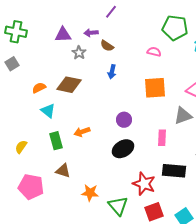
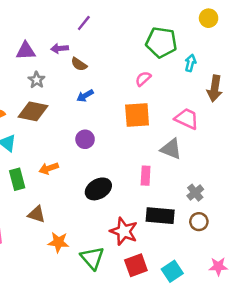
pink semicircle: (154, 52) -> (143, 79), moved, turned -56
gray star: (79, 53) -> (37, 80), moved
blue arrow: (112, 72) -> (85, 96), turned 48
gray triangle: (183, 116) -> (171, 149), turned 42
purple circle: (124, 120) -> (85, 139), moved
brown triangle: (63, 171) -> (37, 214), moved

